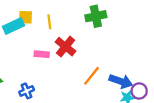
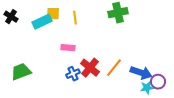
red cross: (66, 47) -> (90, 68), moved
blue cross: (27, 91) -> (73, 74), moved

